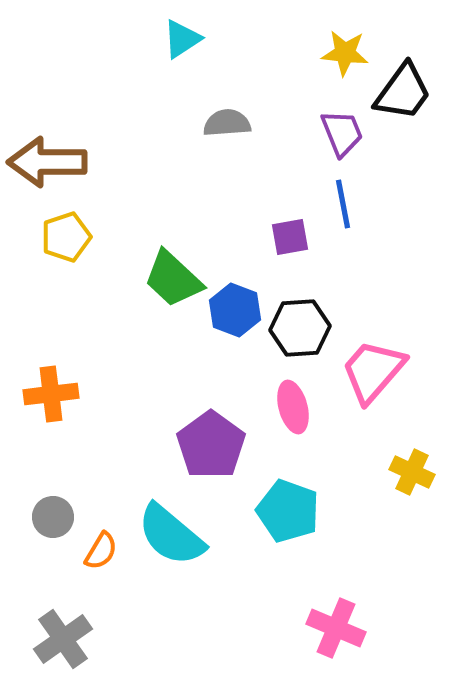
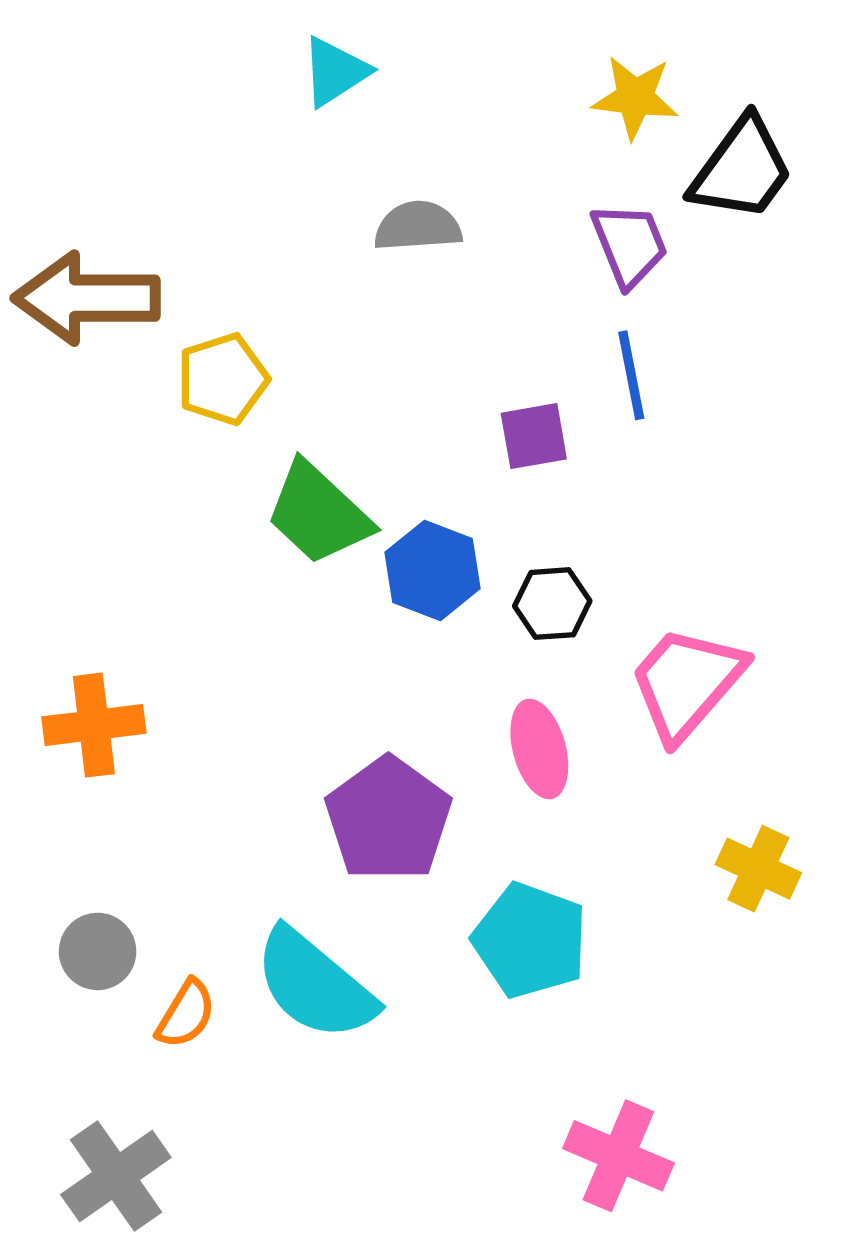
yellow pentagon: (66, 237) -> (223, 379), moved
black hexagon: (300, 328) -> (552, 604), size x0.7

